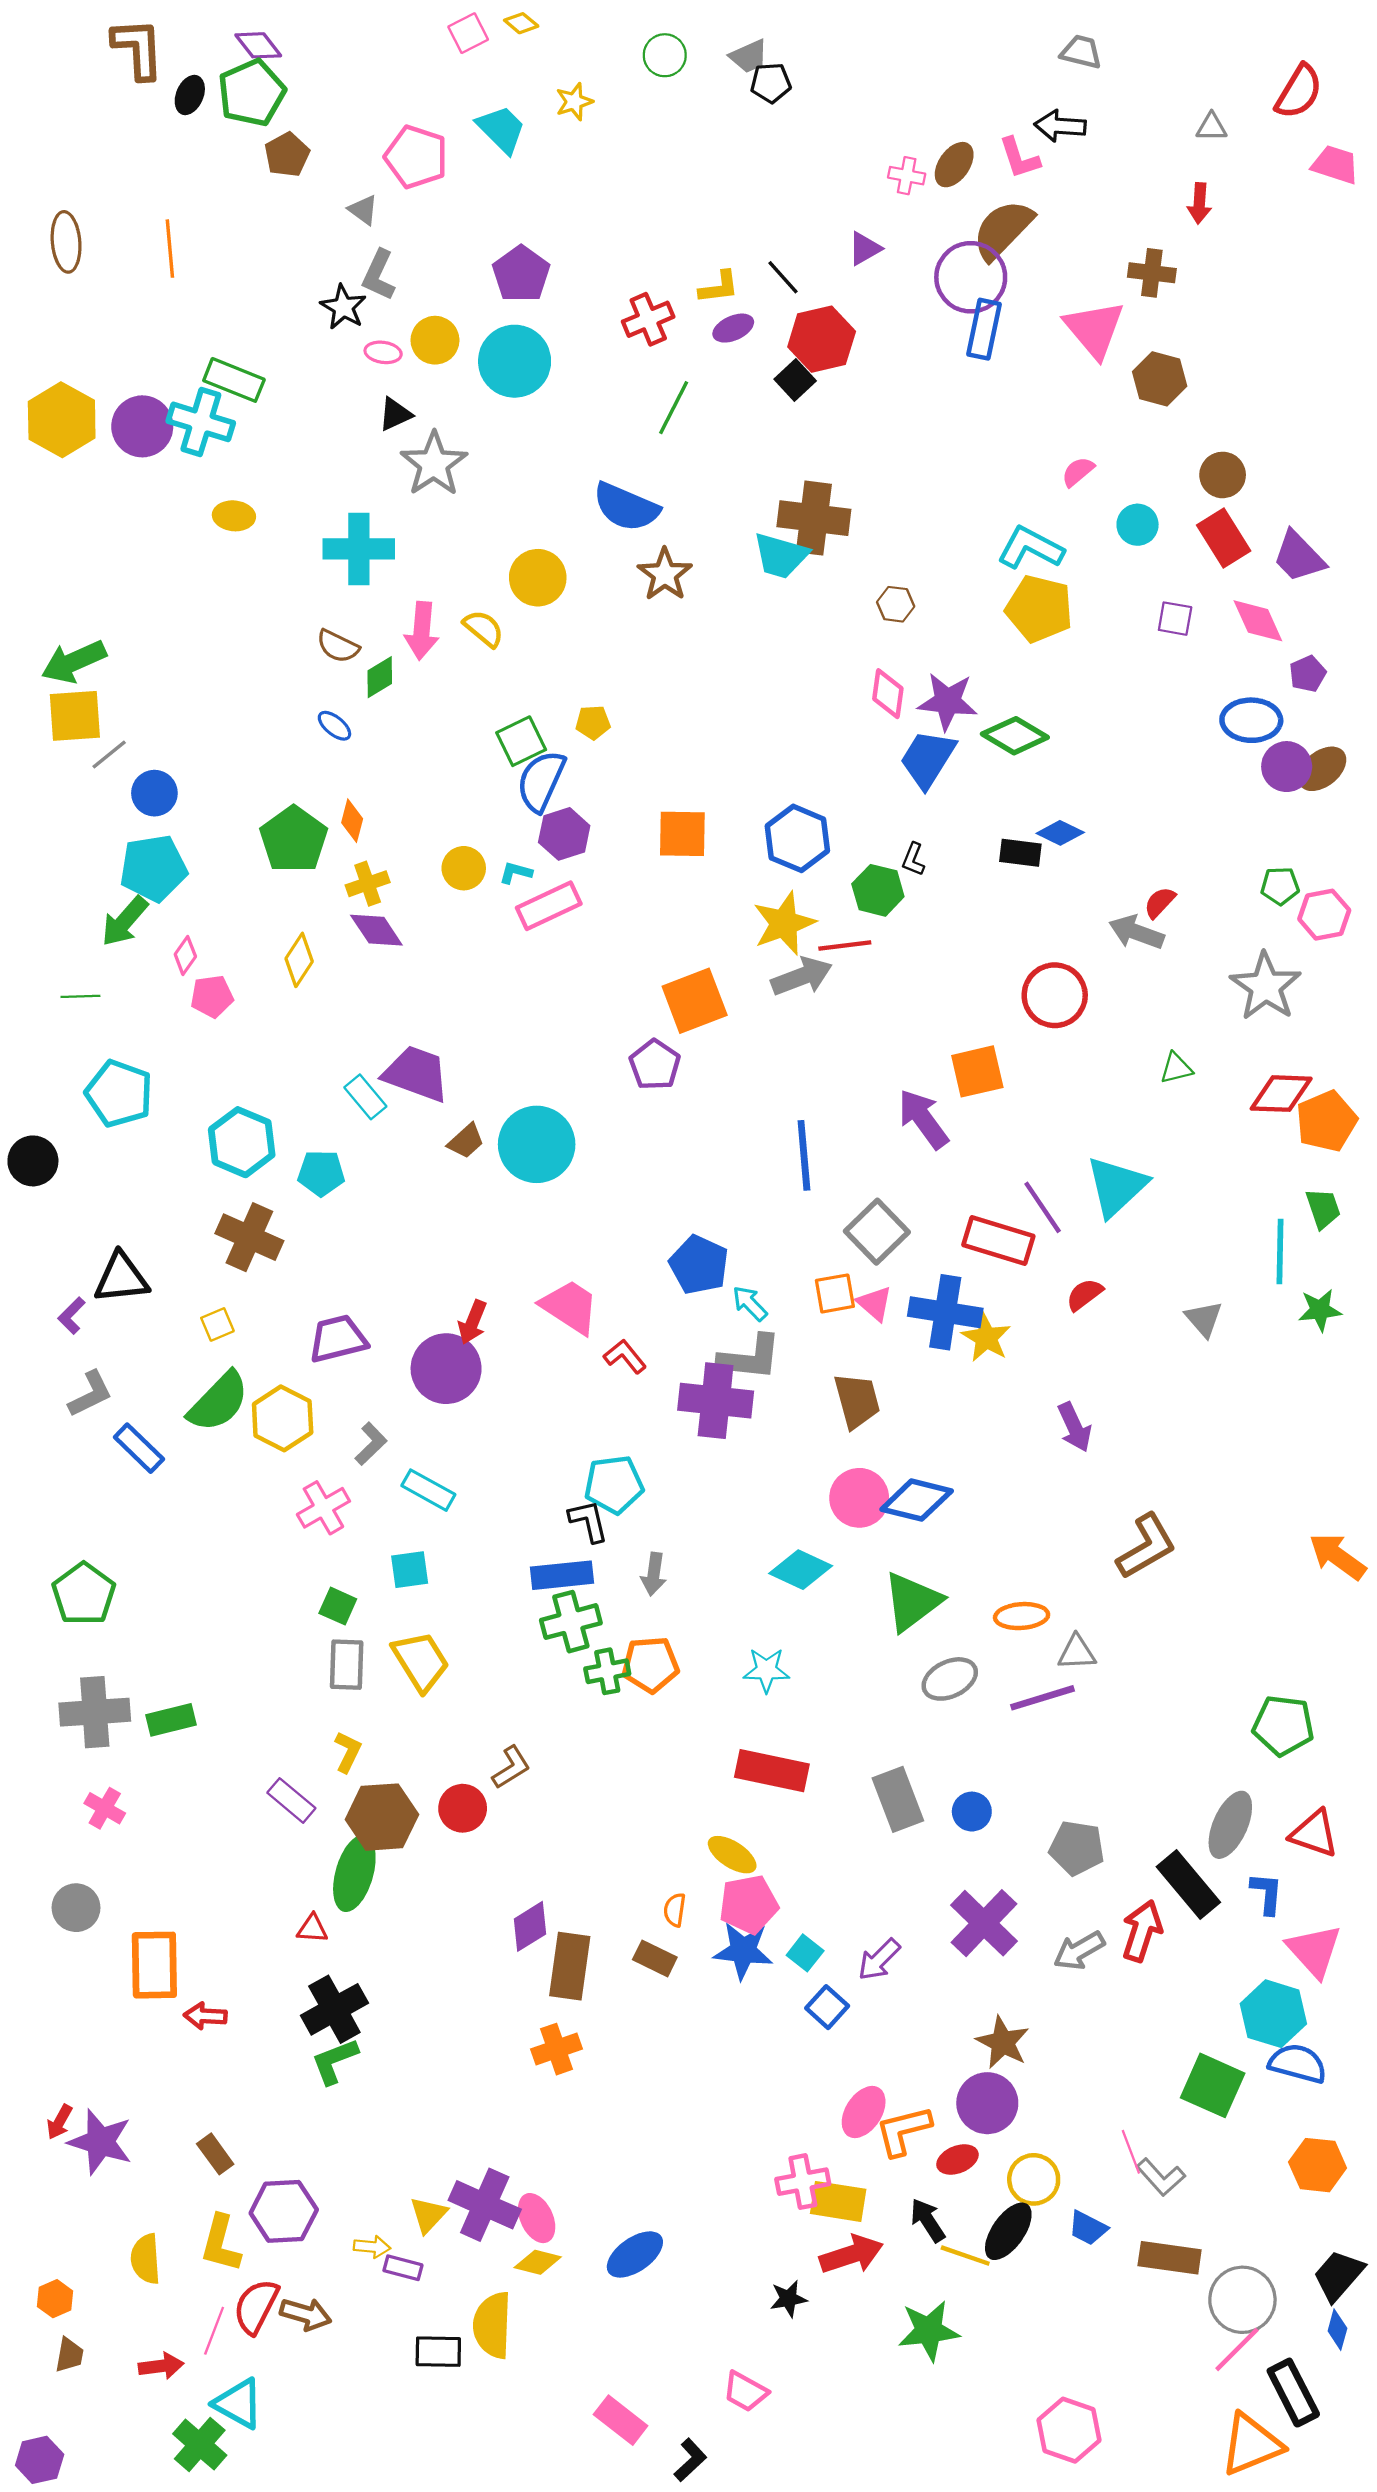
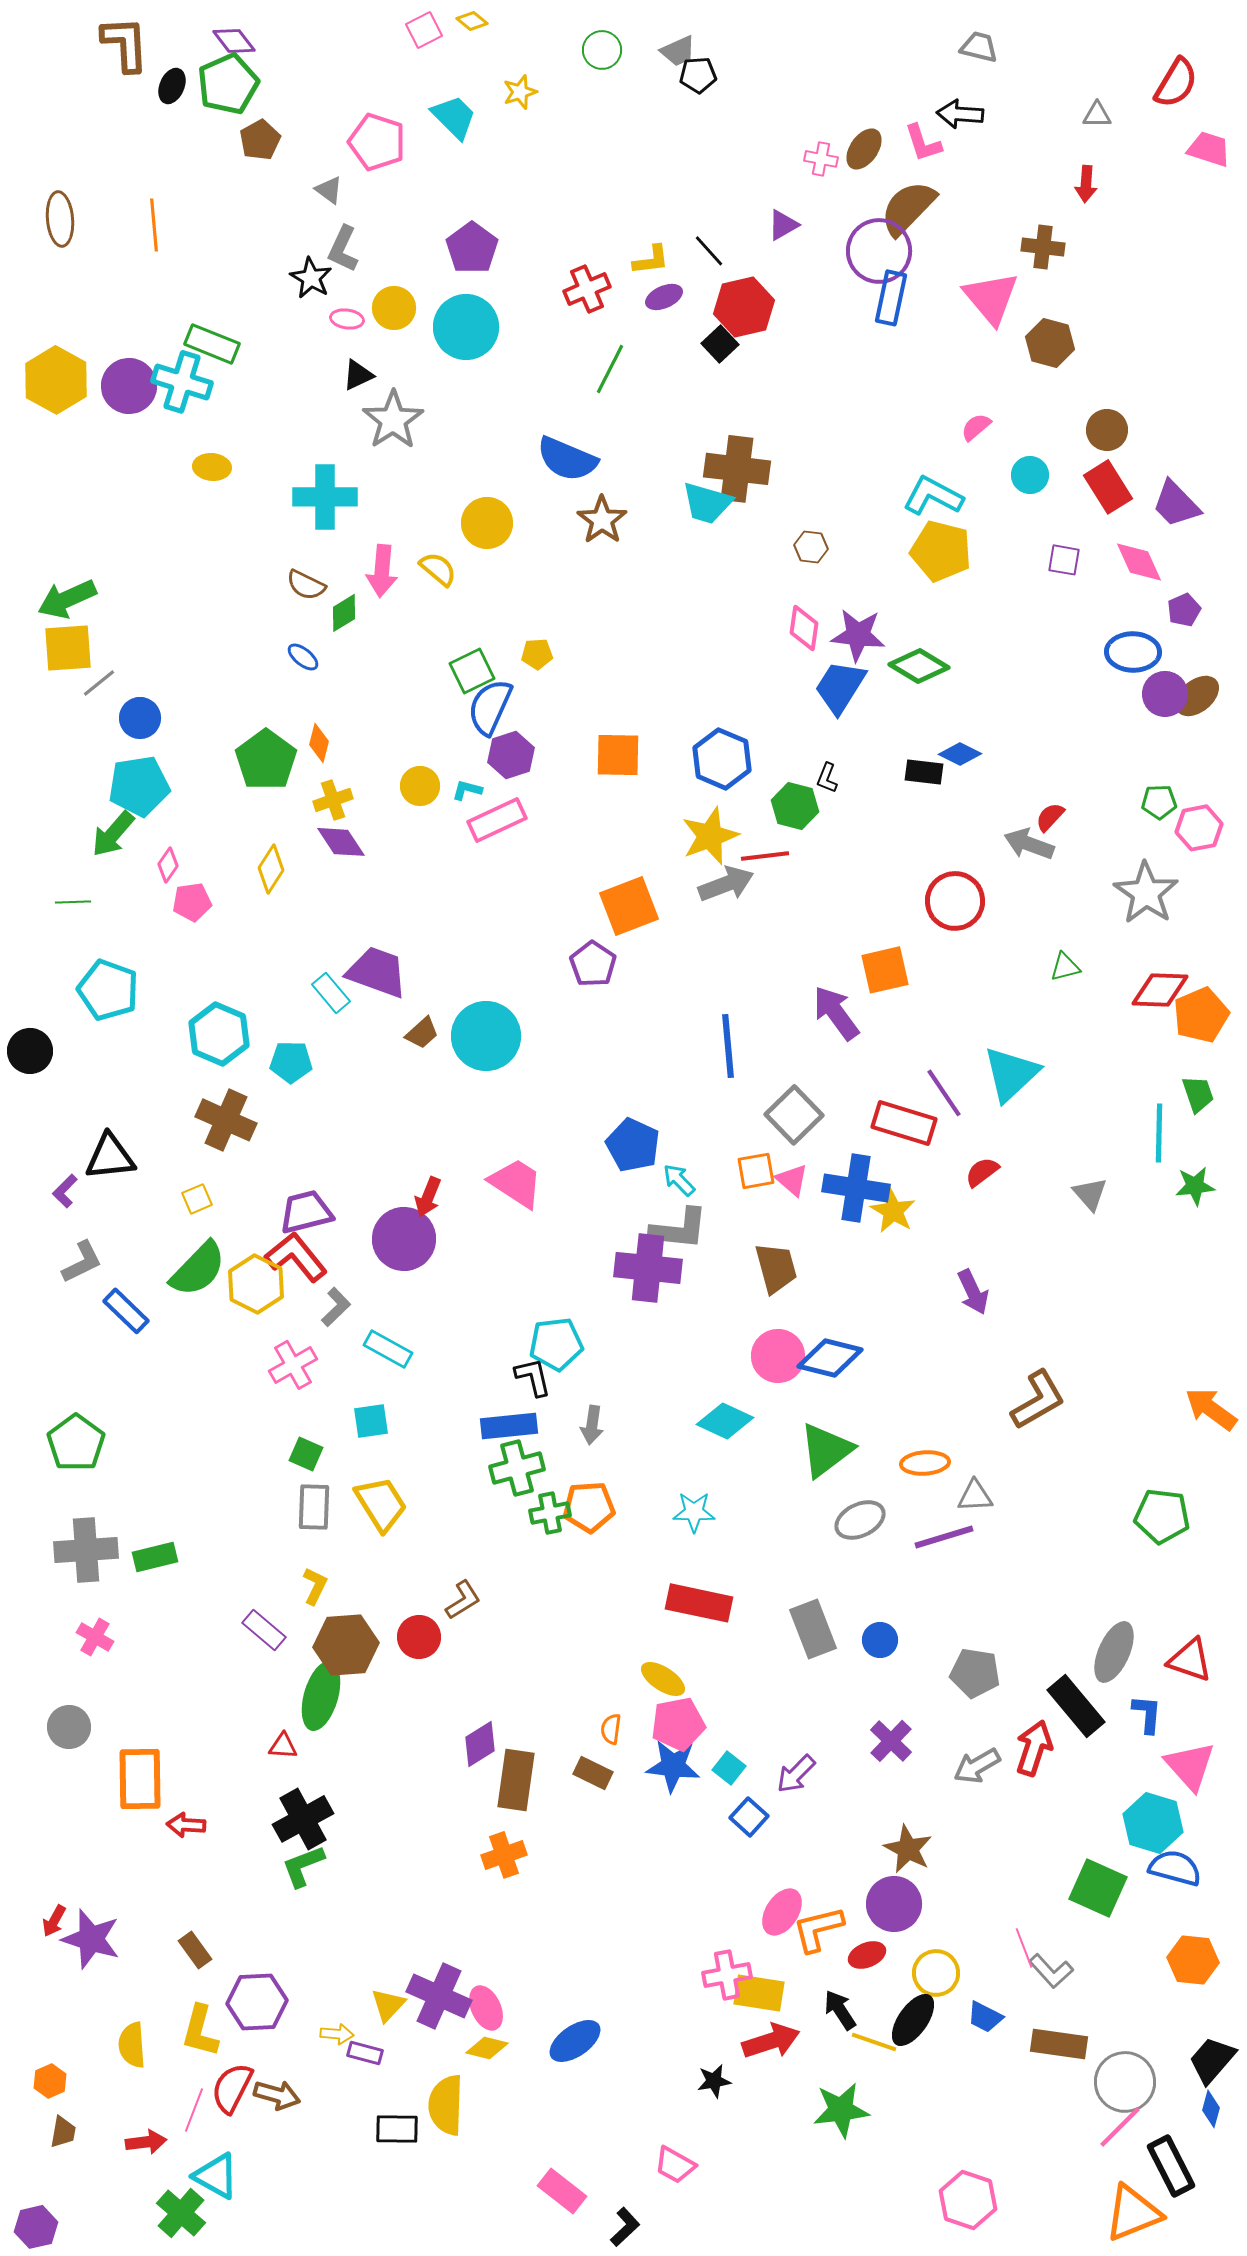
red L-shape: (625, 1356) -> (296, 1257), moved, size x1.6
green pentagon: (1283, 1725) -> (1162, 1516), moved
purple cross: (984, 1923) -> (891, 1741), size x0.7

